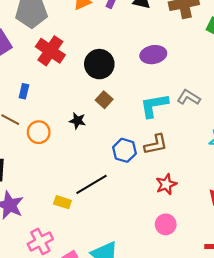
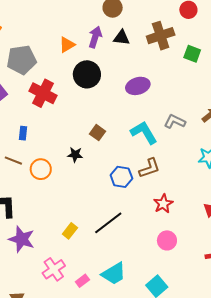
black circle: (99, 64) -> (87, 74), moved
cyan L-shape: (154, 105) -> (144, 133), turned 76
black line: (91, 184) -> (108, 223), moved
yellow rectangle: (62, 202) -> (70, 231), turned -63

